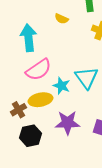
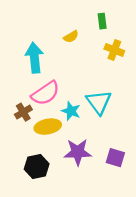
yellow semicircle: (62, 19) -> (71, 37), turned -56
brown cross: (18, 110) -> (23, 112), moved

